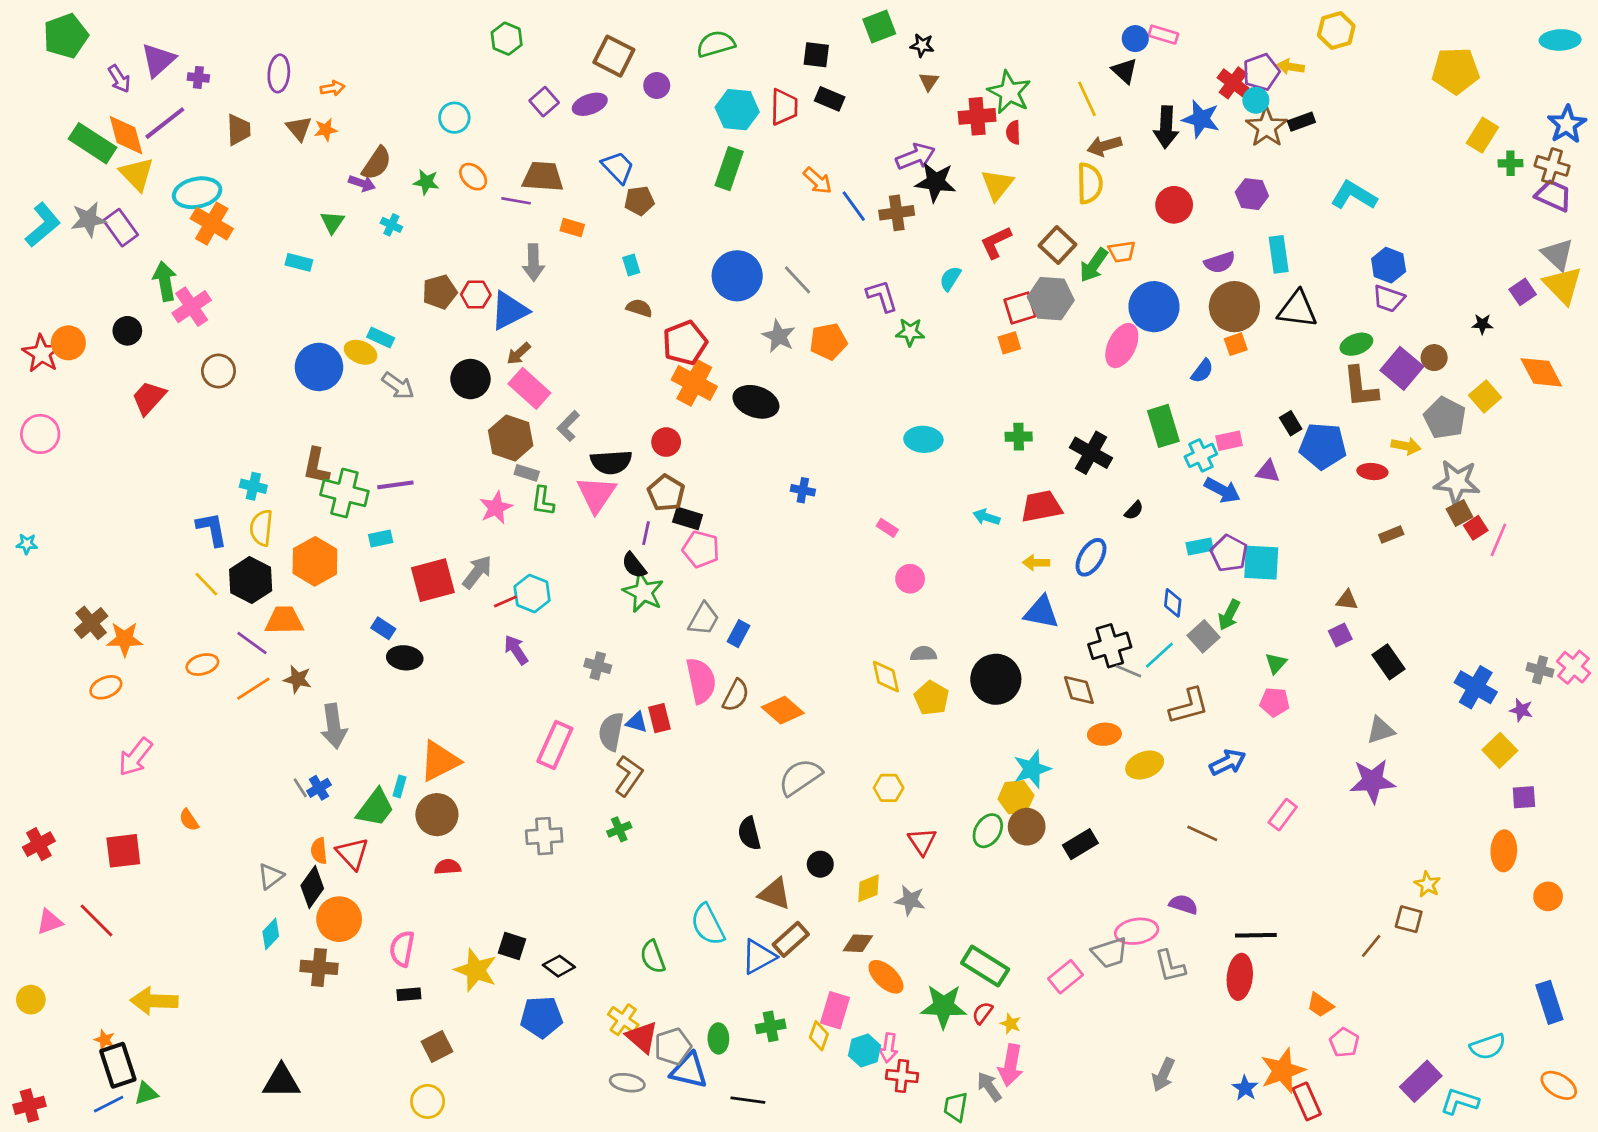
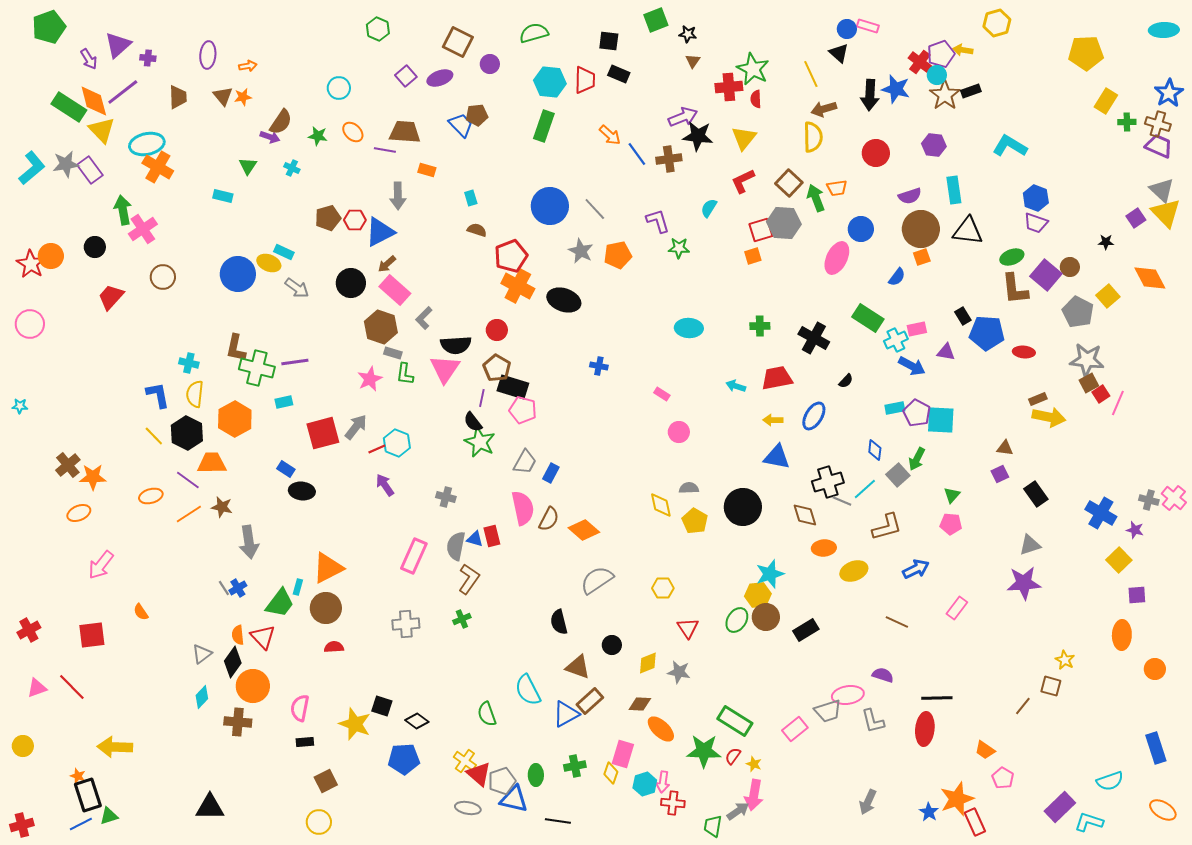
brown pentagon: (639, 201) -> (477, 115), moved
green arrow: (1094, 265) -> (816, 198), turned 124
blue circle: (1154, 307) -> (861, 229), size x0.7
green rectangle: (1163, 426) -> (868, 318), turned -40
yellow arrow: (1406, 446) -> (1049, 417), moved, size x1.5
black rectangle: (688, 518) -> (513, 387), size x1.4
gray arrow: (989, 1087) -> (738, 811), turned 90

